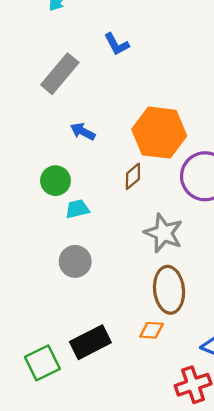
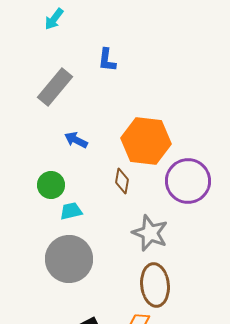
blue L-shape: (117, 44) -> (107, 60), turned 35
brown diamond: (133, 176) -> (122, 181), turned -40
gray circle: (75, 261) -> (69, 259), size x1.6

